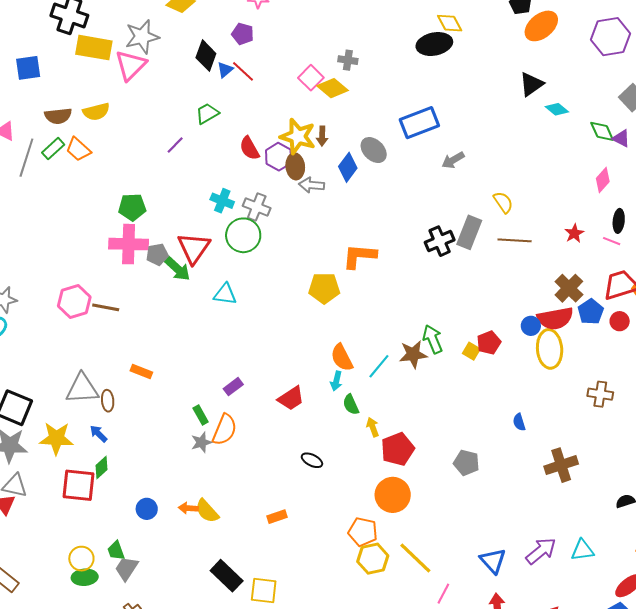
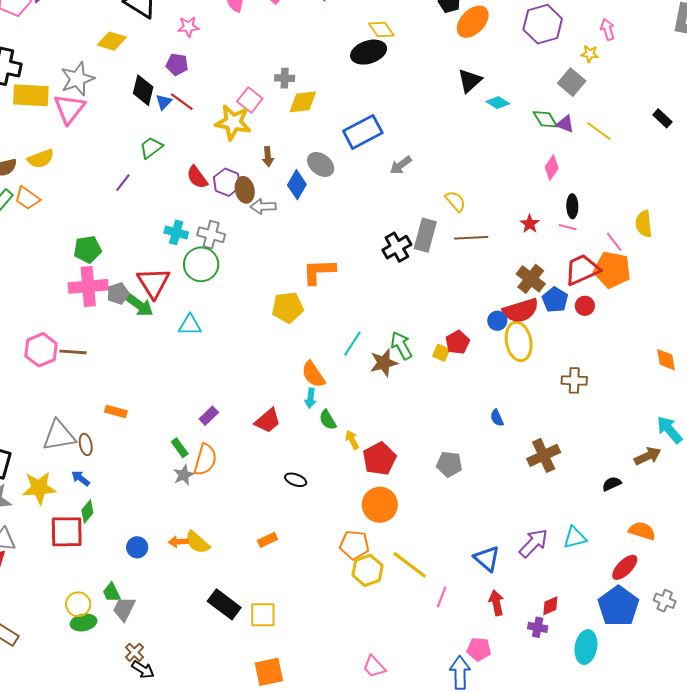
yellow diamond: (332, 88) -> (303, 102), moved, turned -40
yellow star: (298, 136) -> (233, 122), moved
cyan line: (379, 366) -> (352, 344), moved

